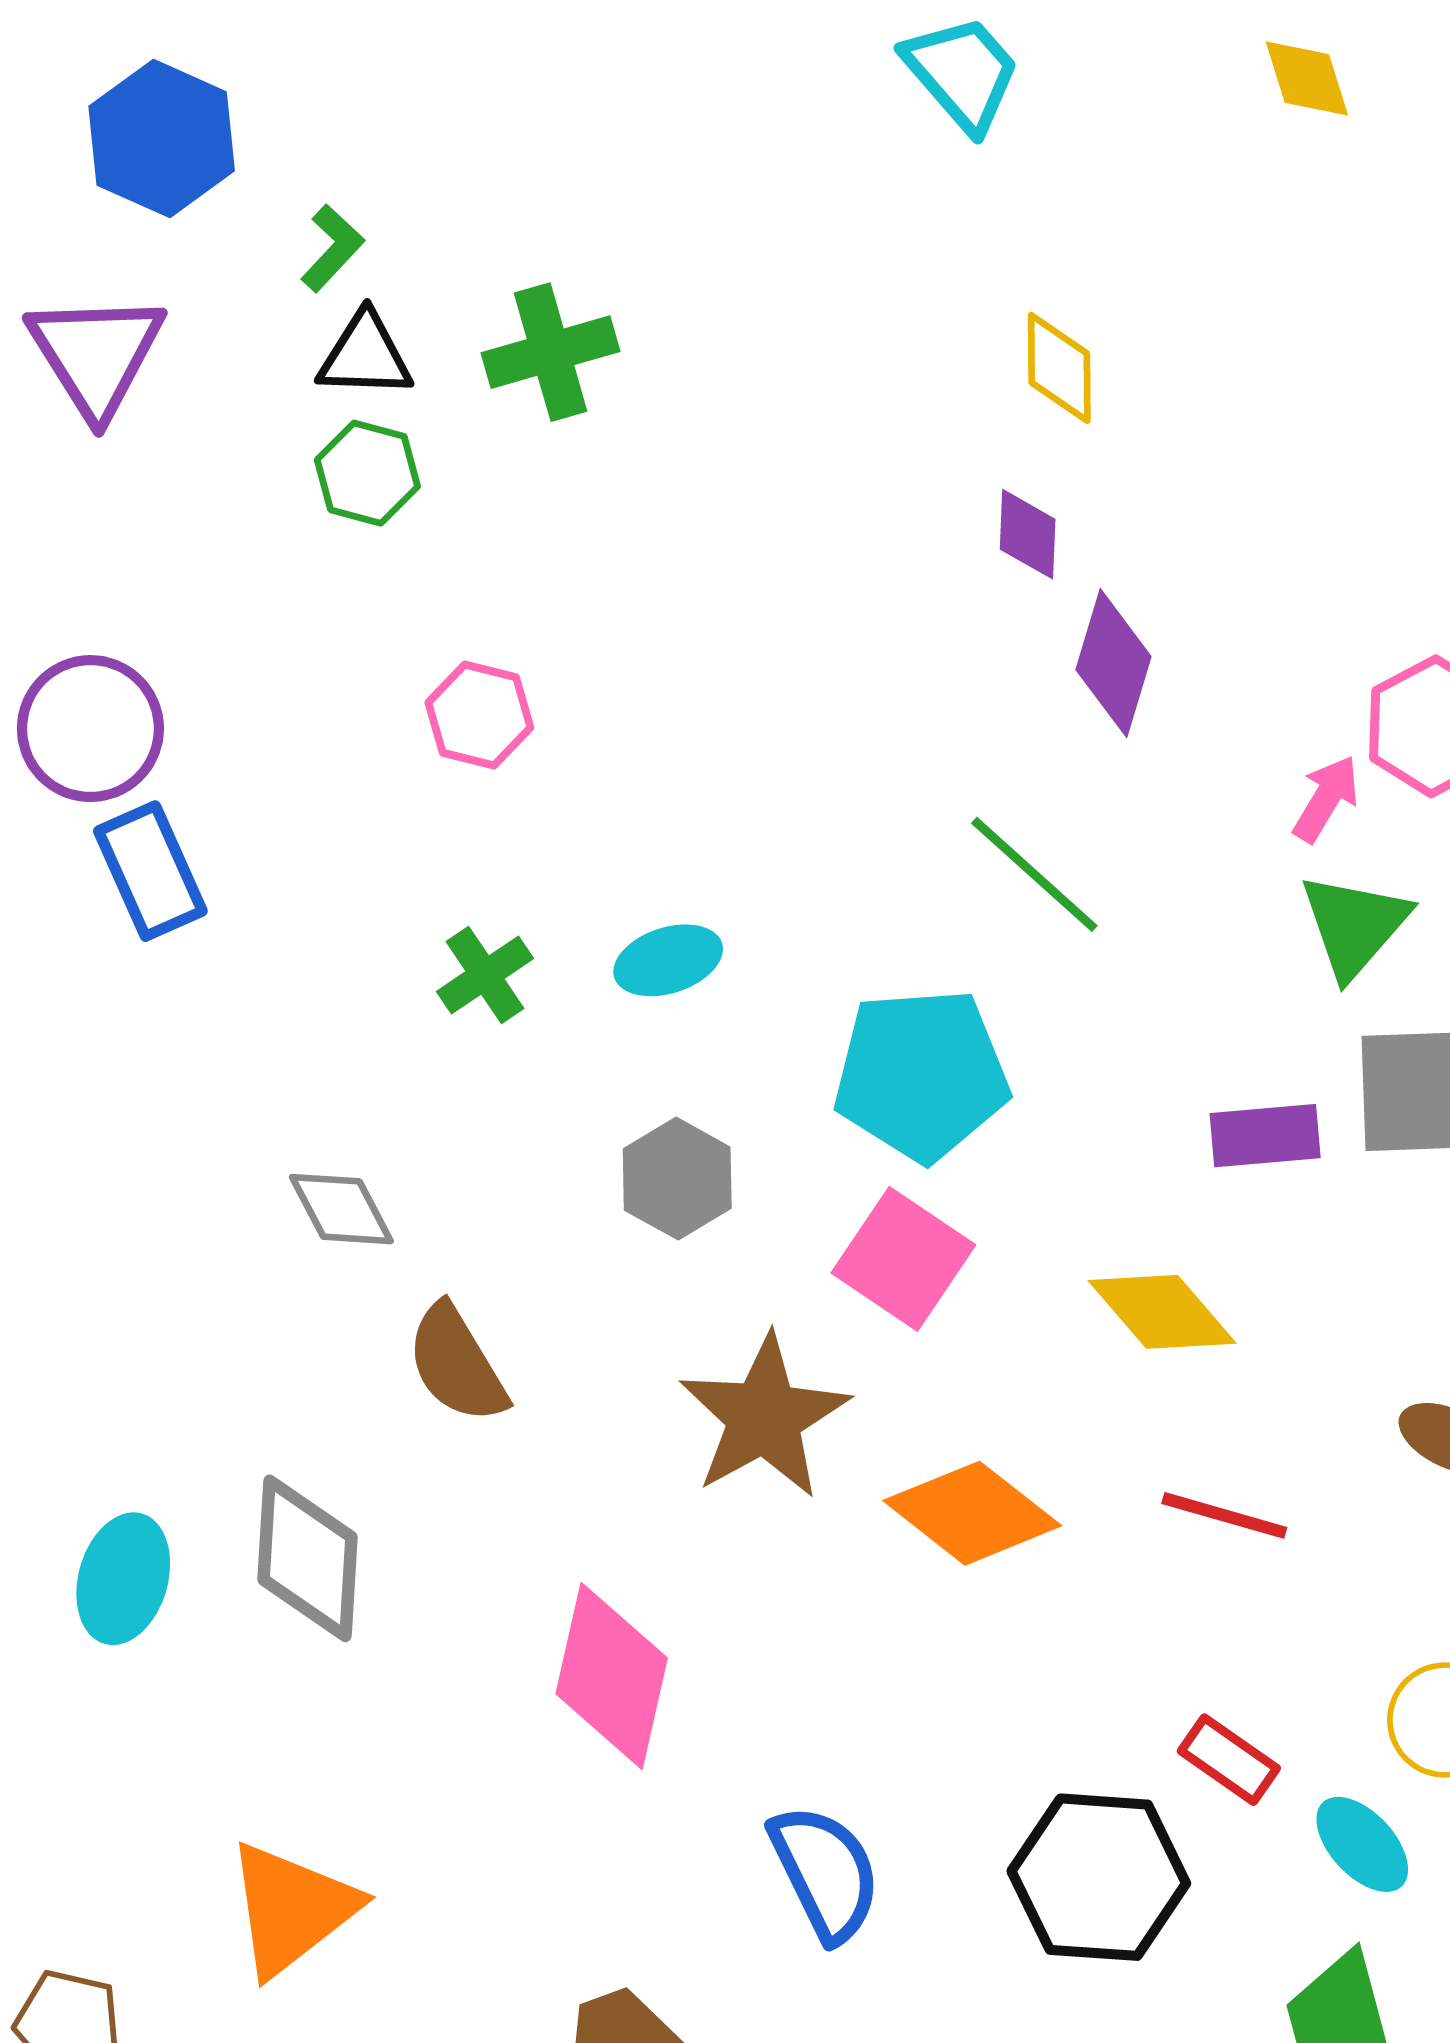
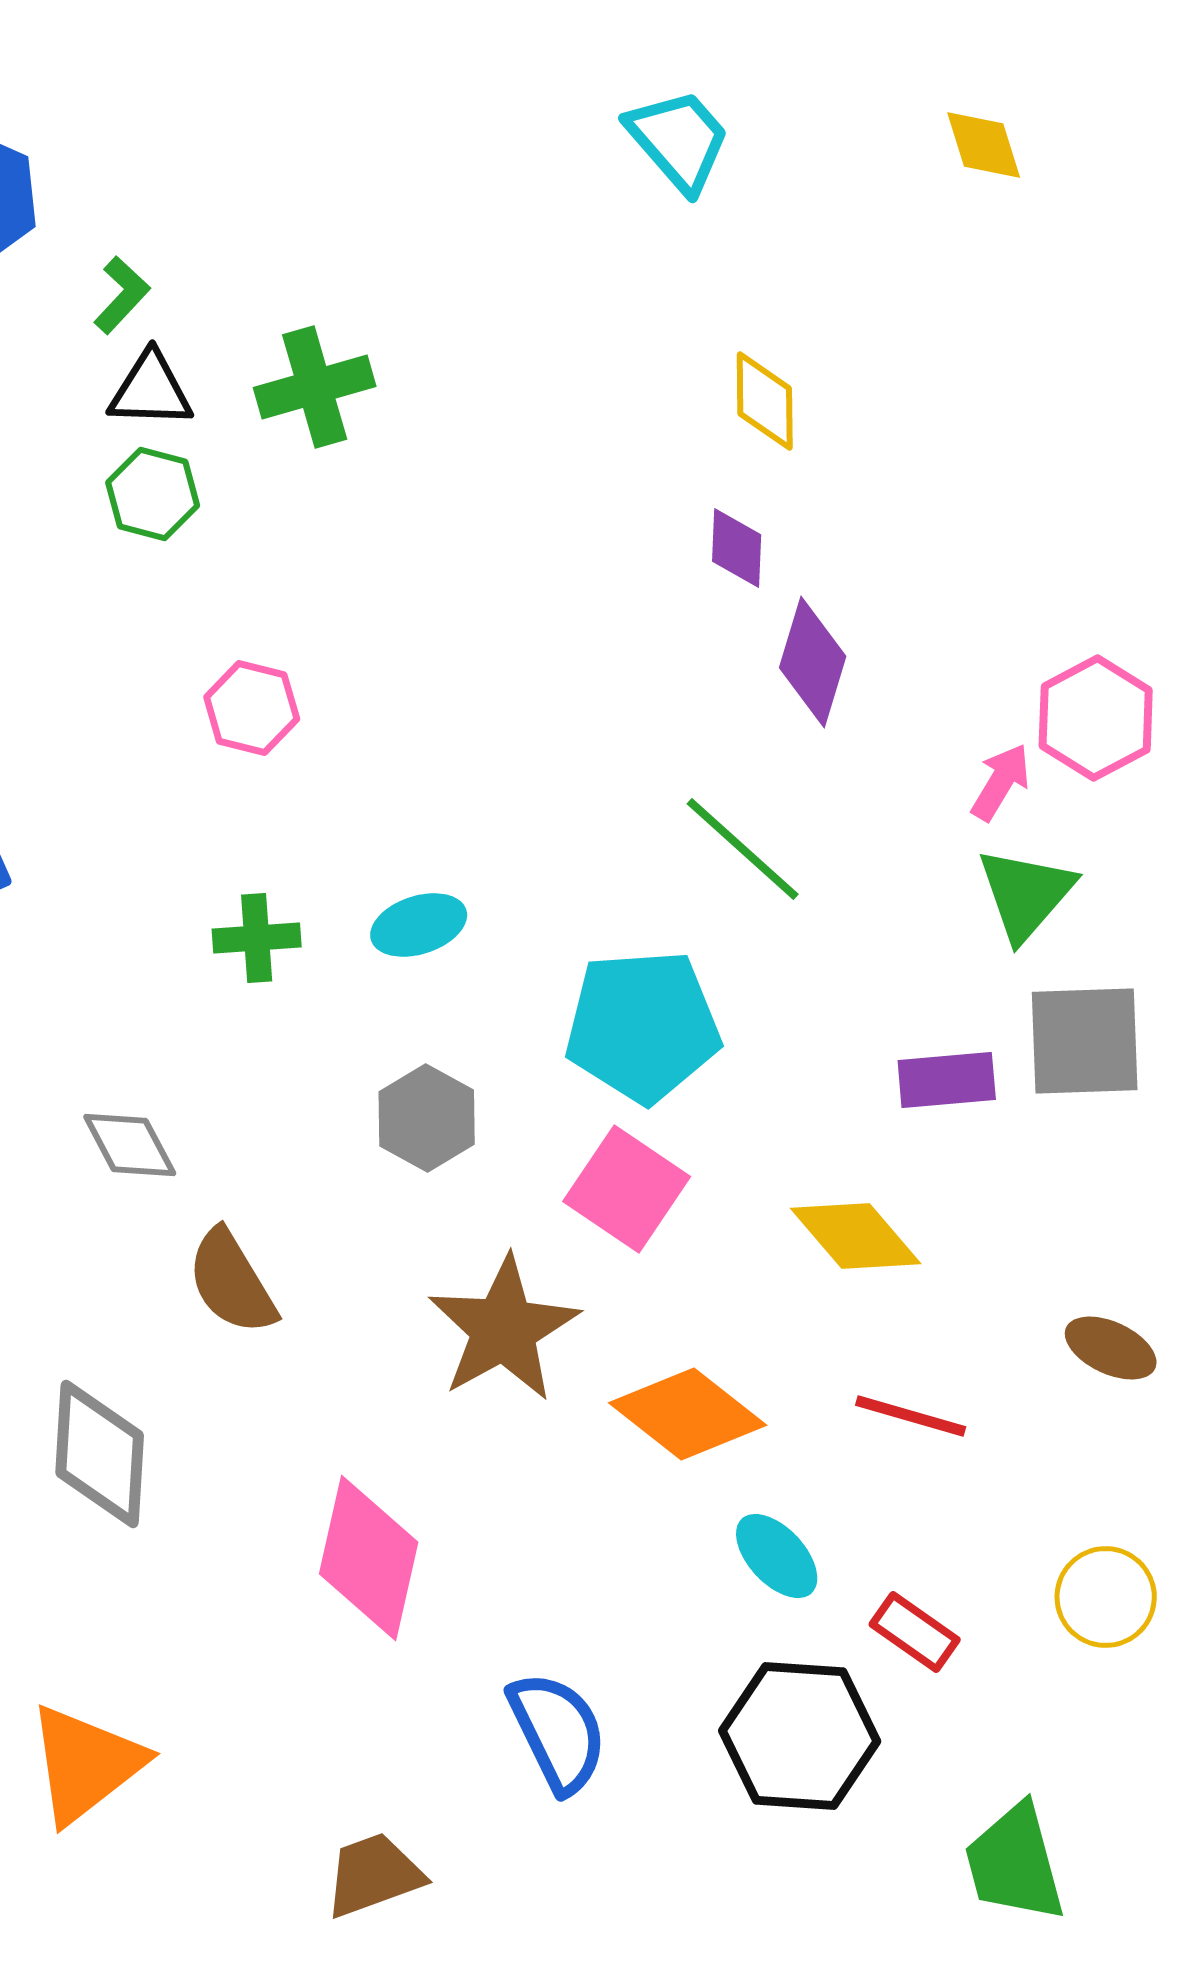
green cross: (485, 975) -> (257, 938), turned 30
cyan ellipse: (1362, 1844) -> (777, 1556), moved

